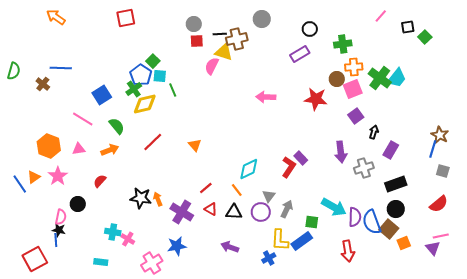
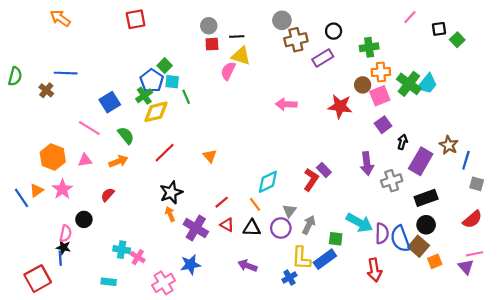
brown cross: (237, 39) -> (296, 40), moved
brown star: (440, 135) -> (449, 145), moved
purple rectangle: (391, 150) -> (421, 161), size x1.4
black star: (141, 198) -> (171, 193), moved, turned -30

